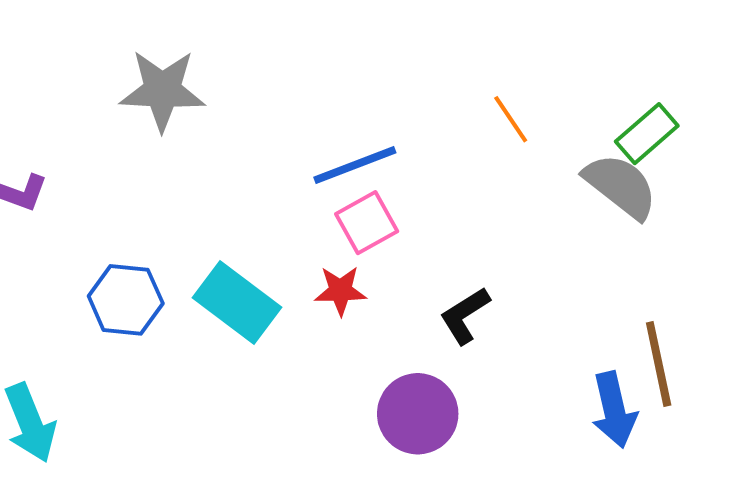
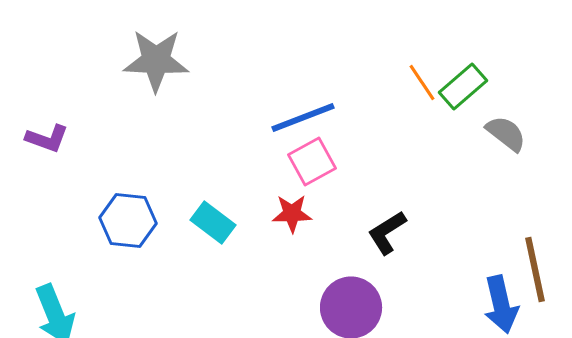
green rectangle: (647, 134) -> (463, 86), moved
gray semicircle: (621, 186) -> (506, 134), size x0.7
cyan rectangle: (237, 302) -> (213, 222), size x0.7

